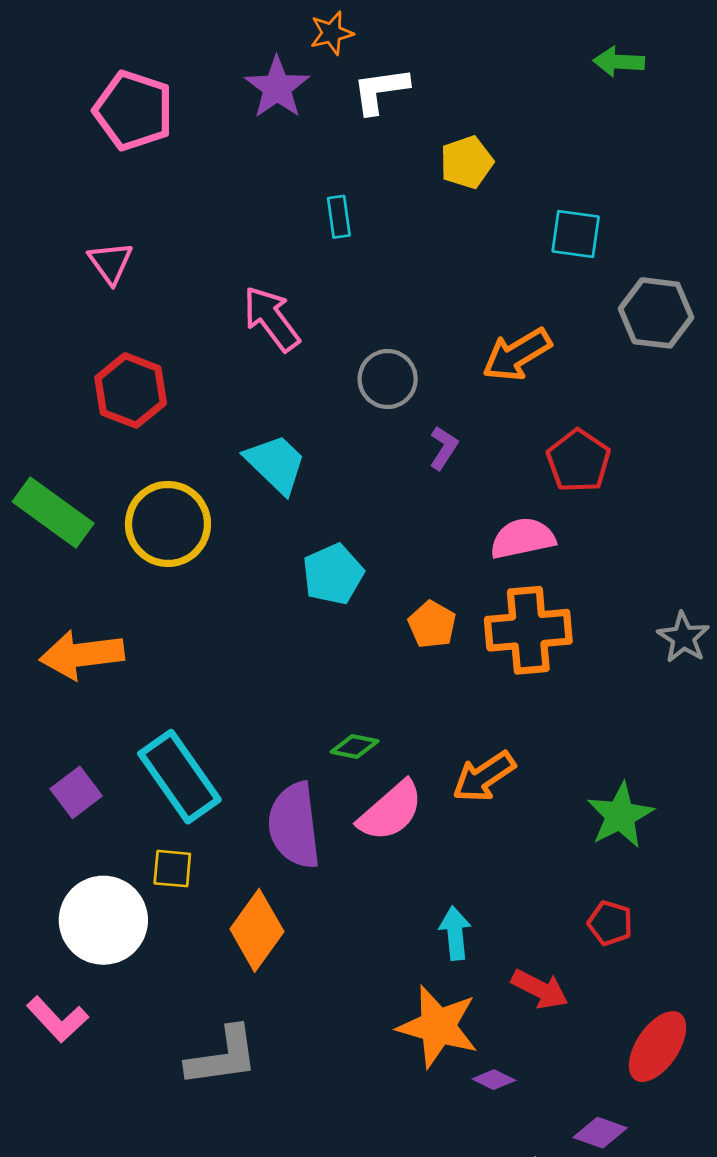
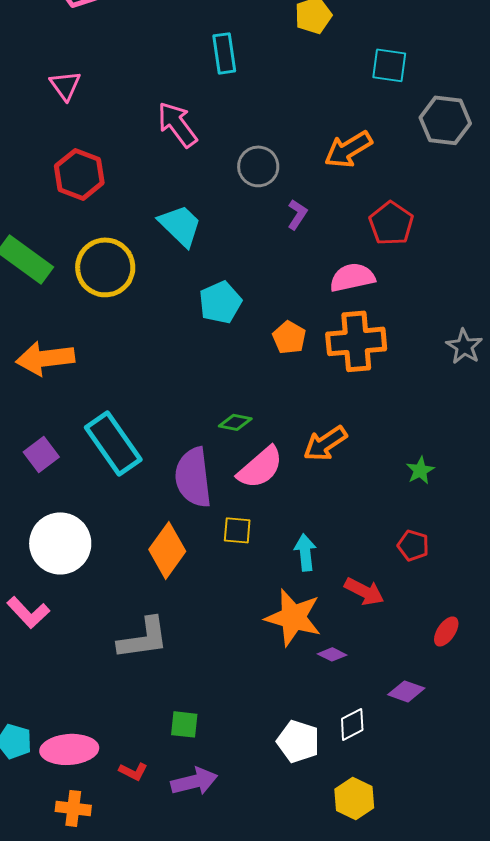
cyan rectangle: (339, 217) -> (224, 53), size x1.4
green star: (620, 815) -> (420, 470), size x0.6
yellow square: (172, 869) -> (237, 530), moved
red ellipse: (658, 1047) -> (446, 631), size x0.6

